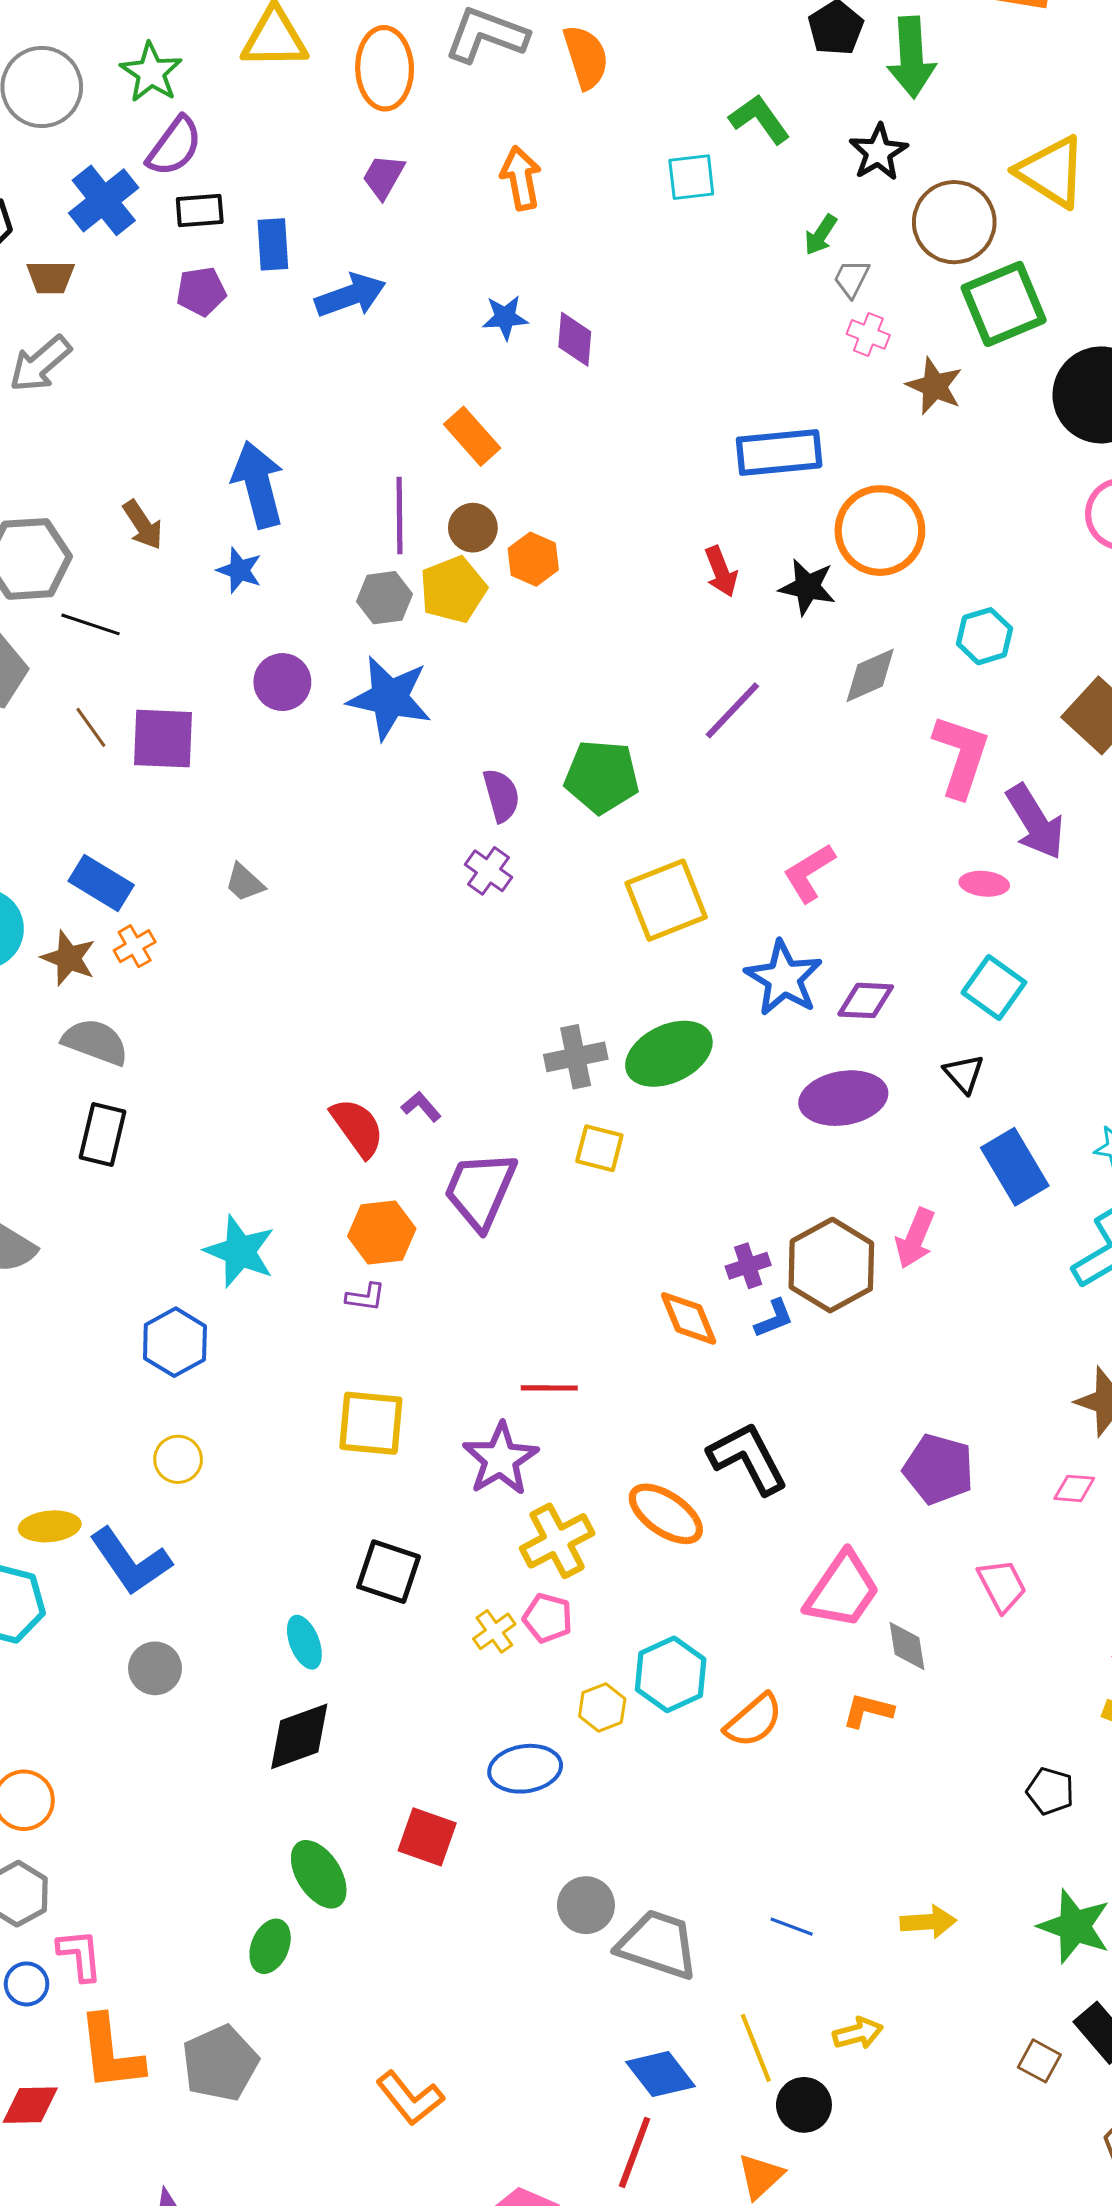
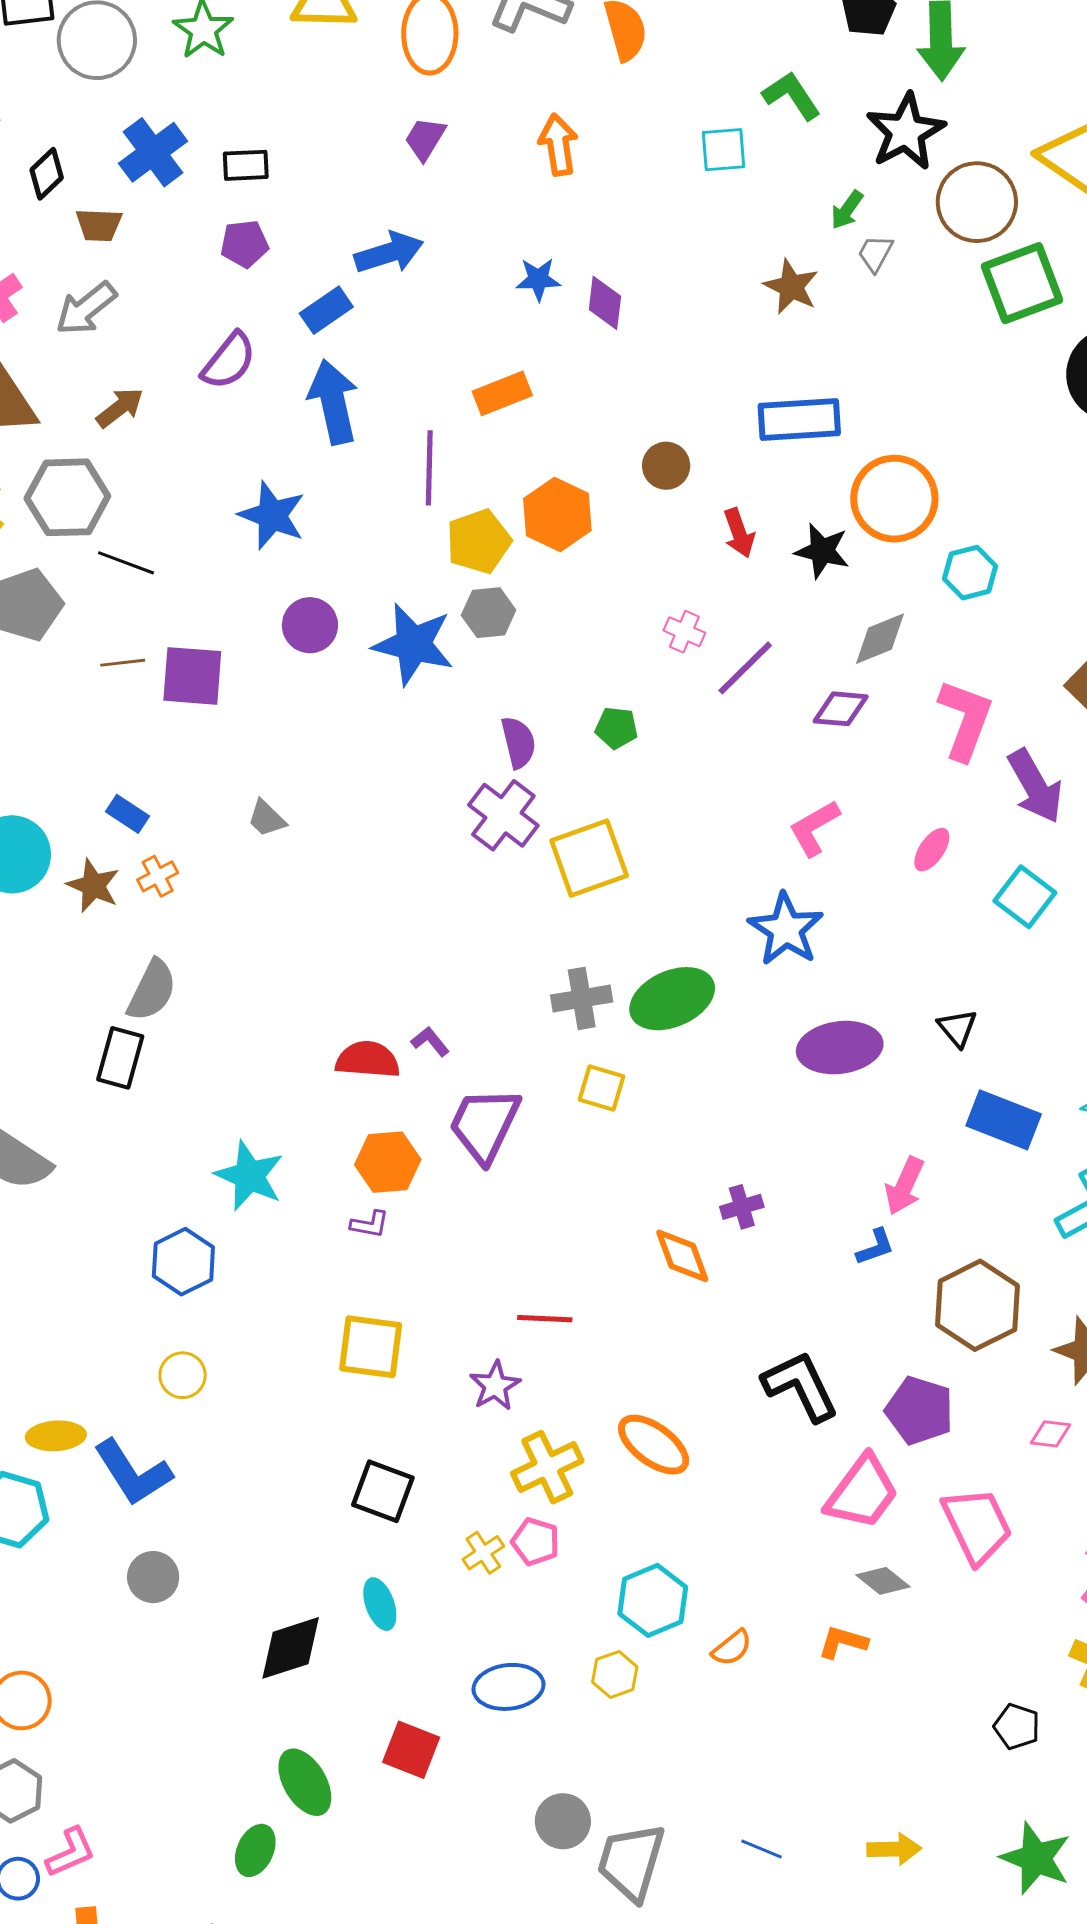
purple semicircle: (174, 146) -> (229, 361), moved
black star: (878, 152) -> (906, 132), size x1.4
blue rectangle: (273, 244) -> (326, 310), moved, turned 57
pink cross: (868, 334) -> (684, 632), moved
brown star: (934, 386) -> (791, 287), moved
orange rectangle: (472, 436) -> (502, 393), turned -72
blue arrow: (258, 485) -> (333, 402), moved
brown arrow: (143, 525) -> (120, 408), moved, turned -96
brown circle: (473, 528) -> (666, 466), moved
orange hexagon: (533, 559) -> (557, 515), size x1.4
blue star: (239, 570) -> (272, 515), size x1.5
gray hexagon: (384, 598) -> (489, 613), moved
cyan hexagon: (985, 636) -> (970, 573), moved
brown line: (91, 727) -> (123, 663), turned -63
green pentagon: (602, 777) -> (616, 728), size x0.6
purple cross: (489, 871) -> (503, 815), size x1.5
blue rectangle: (101, 883) -> (128, 814), size x0.7
pink ellipse: (984, 884) -> (932, 850), moved, turned -63
yellow square: (666, 900) -> (589, 858), moved
cyan square: (994, 987) -> (1025, 897), moved
purple diamond: (866, 1000) -> (841, 709), moved
gray semicircle: (95, 1042) -> (152, 990), moved, turned 94
red semicircle: (357, 1128) -> (368, 1060), turned -52
blue rectangle: (1015, 1167) -> (1004, 1120), turned -40
brown hexagon: (831, 1265) -> (978, 1305), moved
blue L-shape: (774, 1318) -> (875, 1247), moved
black L-shape: (748, 1458) -> (801, 1386), moved
purple star: (500, 1459) -> (495, 1386), size x0.7
pink trapezoid: (1002, 1585) -> (977, 1525), size x1.5
pink trapezoid: (842, 1590) -> (862, 1492), moved
cyan ellipse: (304, 1642) -> (380, 1604), moved
gray diamond: (907, 1646) -> (883, 1581), turned -44
yellow hexagon: (602, 1707) -> (615, 1674), moved
orange semicircle: (754, 1721) -> (732, 1648), size x0.7
gray trapezoid: (658, 1944) -> (631, 1862), turned -94
pink L-shape: (80, 1955) -> (71, 1852), turned 70

